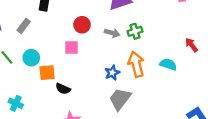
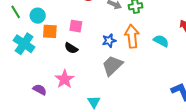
pink square: (72, 48) -> (76, 26), moved
black semicircle: (63, 89) -> (71, 48), moved
cyan cross: (16, 103) -> (24, 44), moved, size x1.5

